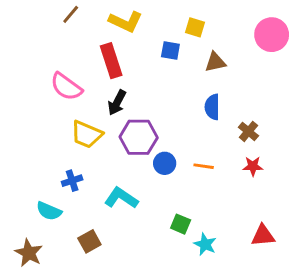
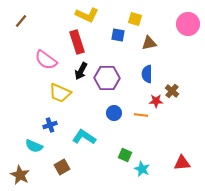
brown line: (71, 14) -> (21, 21), moved
purple hexagon: (139, 137) -> (107, 78), moved
red star: (253, 166) -> (156, 101), moved

